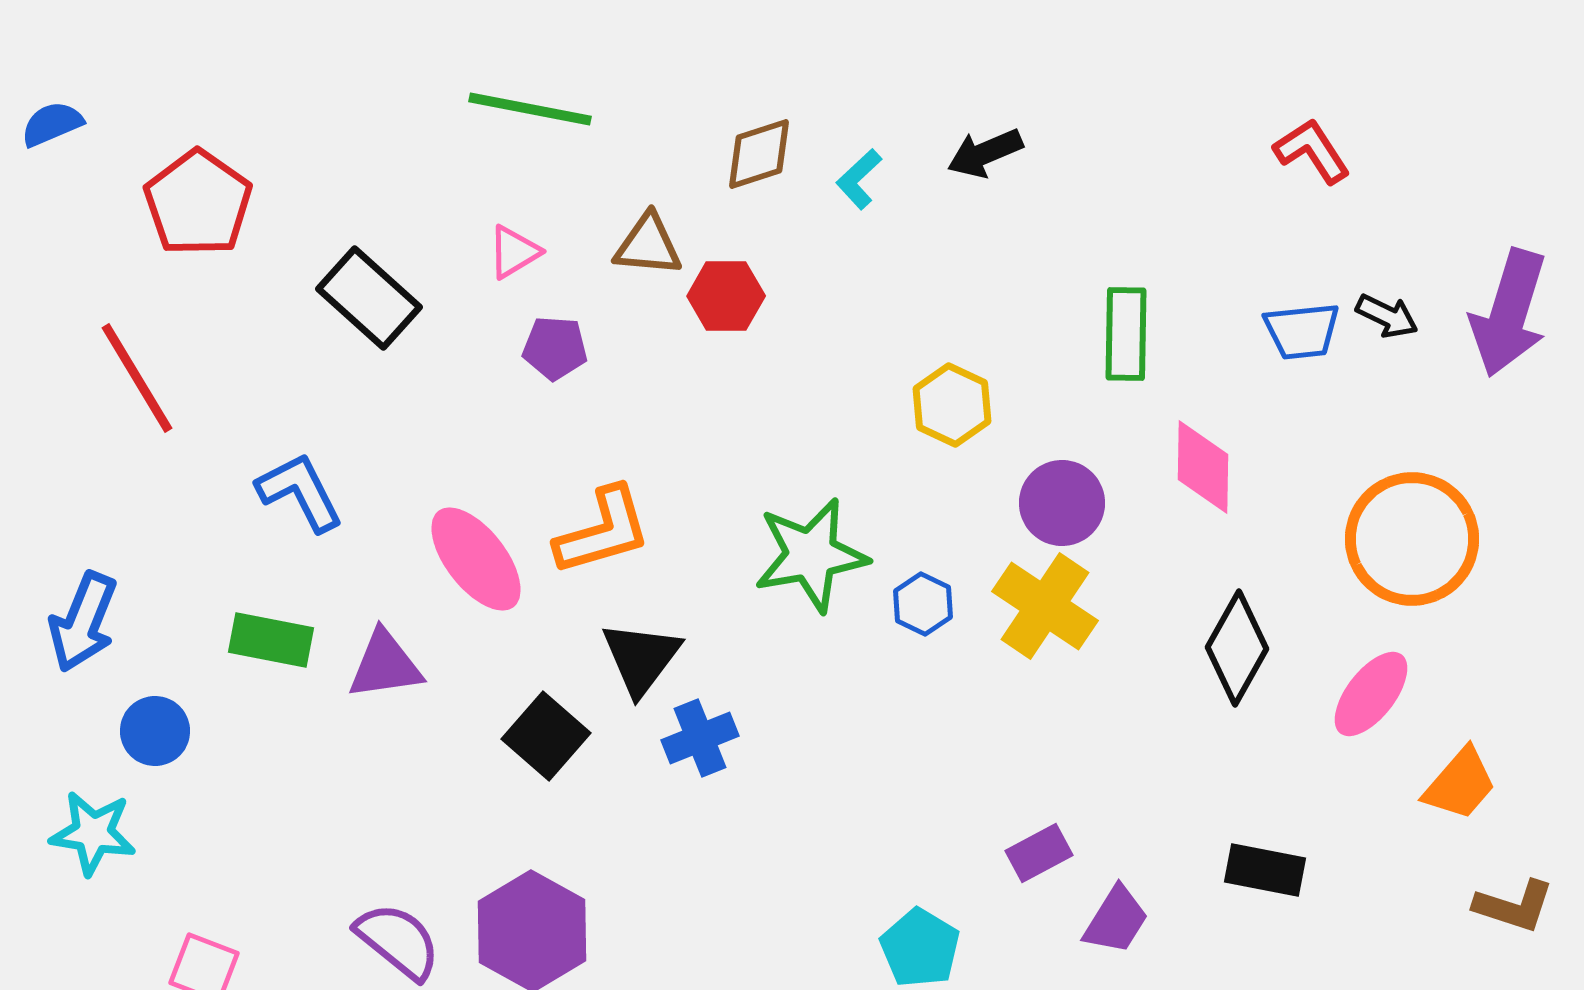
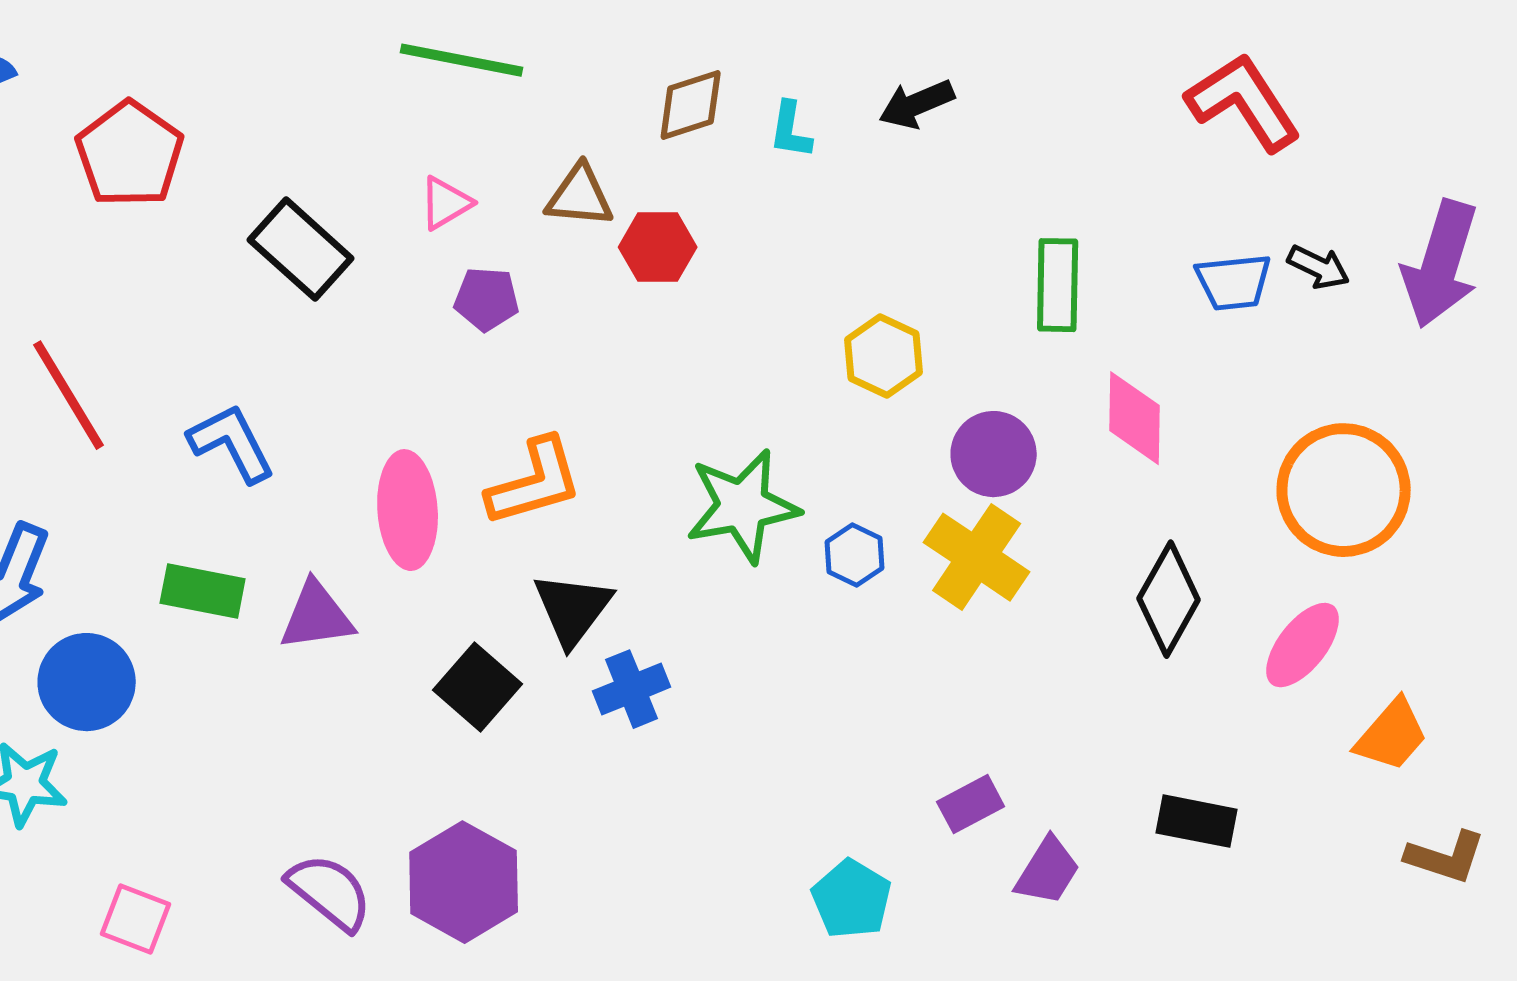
red L-shape: (1312, 151) -> (1244, 102), size x1.5
cyan L-shape: (859, 179) -> (791, 130), turned -38
red line: (137, 378) -> (69, 395), moved
pink ellipse: (476, 559) -> (408, 510), turned 34
blue circle: (155, 731) -> (87, 682), size x1.4

